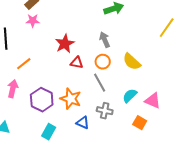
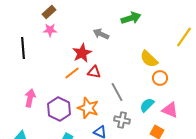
gray arrow: (105, 40) -> (101, 34), moved, turned -42
orange circle: (103, 62) -> (160, 78), moved
yellow semicircle: (132, 62) -> (149, 59), moved
orange line: (24, 64) -> (72, 73), moved

